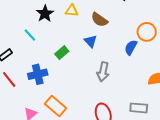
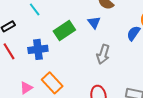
green rectangle: (62, 53) -> (64, 31), size x1.5

